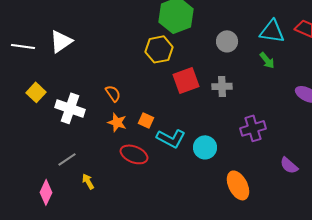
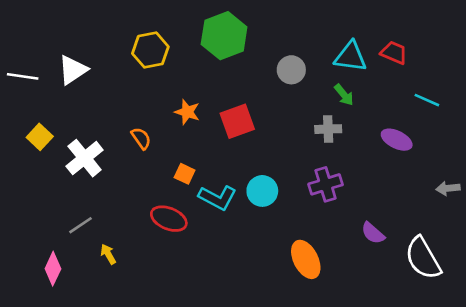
yellow hexagon: (159, 49) -> (150, 50), moved
gray cross: (222, 86) -> (328, 129), moved
white cross: (70, 108) -> (85, 158), turned 32
orange star: (117, 122) -> (187, 112), moved
cyan circle: (205, 147) -> (262, 191), moved

